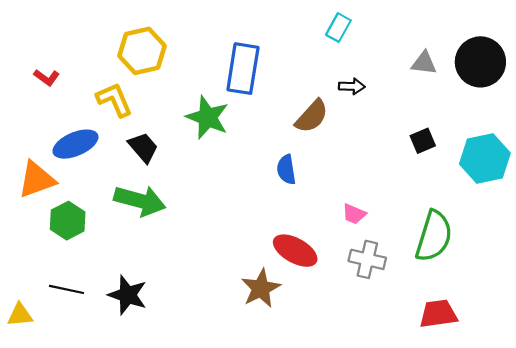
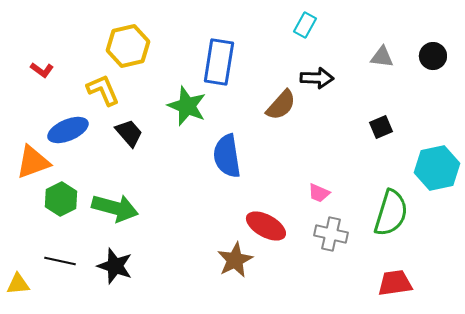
black circle: (480, 62) -> (433, 56), size x0.6
black arrow: (352, 86) -> (317, 78), size x1.4
cyan hexagon: (485, 158) -> (437, 168), moved
blue semicircle: (286, 170) -> (227, 156), moved, size x1.6
green arrow: (140, 201) -> (115, 208), moved

